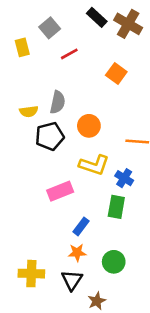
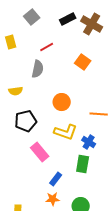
black rectangle: (97, 17) -> (68, 19), turned -70
gray square: (50, 28) -> (32, 17), moved
gray semicircle: (58, 102) -> (38, 69), moved
black pentagon: (50, 136) -> (26, 121), moved
pink rectangle: (60, 191) -> (40, 152), turned 72

